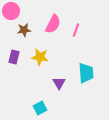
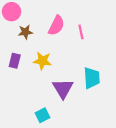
pink line: (76, 30) -> (81, 32), turned -32
purple triangle: (59, 83) -> (63, 89), size x1.5

